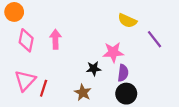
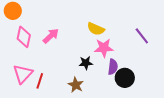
yellow semicircle: (127, 21) -> (96, 29), moved
pink arrow: (56, 39) -> (51, 36), turned 48
black circle: (126, 94) -> (125, 78), moved

